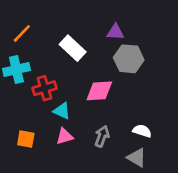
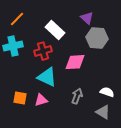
purple triangle: (115, 32) -> (87, 18), turned 40
red cross: (45, 88) -> (43, 51), moved
cyan triangle: (62, 111) -> (47, 77), size x1.5
pink triangle: (65, 136) -> (41, 100), moved

